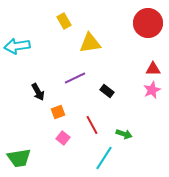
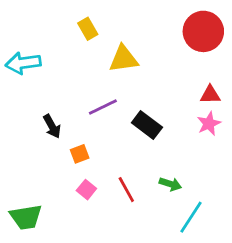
black rectangle: (107, 91) -> (147, 125), size x1.5
red line: (92, 125) -> (126, 190), moved
cyan line: (104, 158) -> (191, 217), moved

